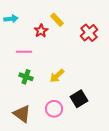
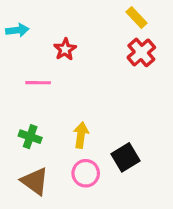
yellow rectangle: (57, 20) -> (137, 17), moved
yellow arrow: (57, 76) -> (81, 135), moved, turned 140
green cross: (26, 77) -> (30, 137), moved

